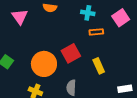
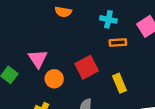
pink triangle: (20, 17) -> (38, 59), moved
orange circle: (44, 64) -> (54, 79), size x0.6

